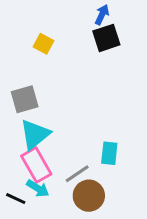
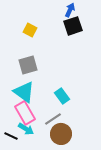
gray square: (25, 99) -> (28, 65), moved
cyan triangle: (35, 134) -> (24, 92), turned -45
cyan rectangle: (109, 153) -> (62, 96), moved, turned -42

